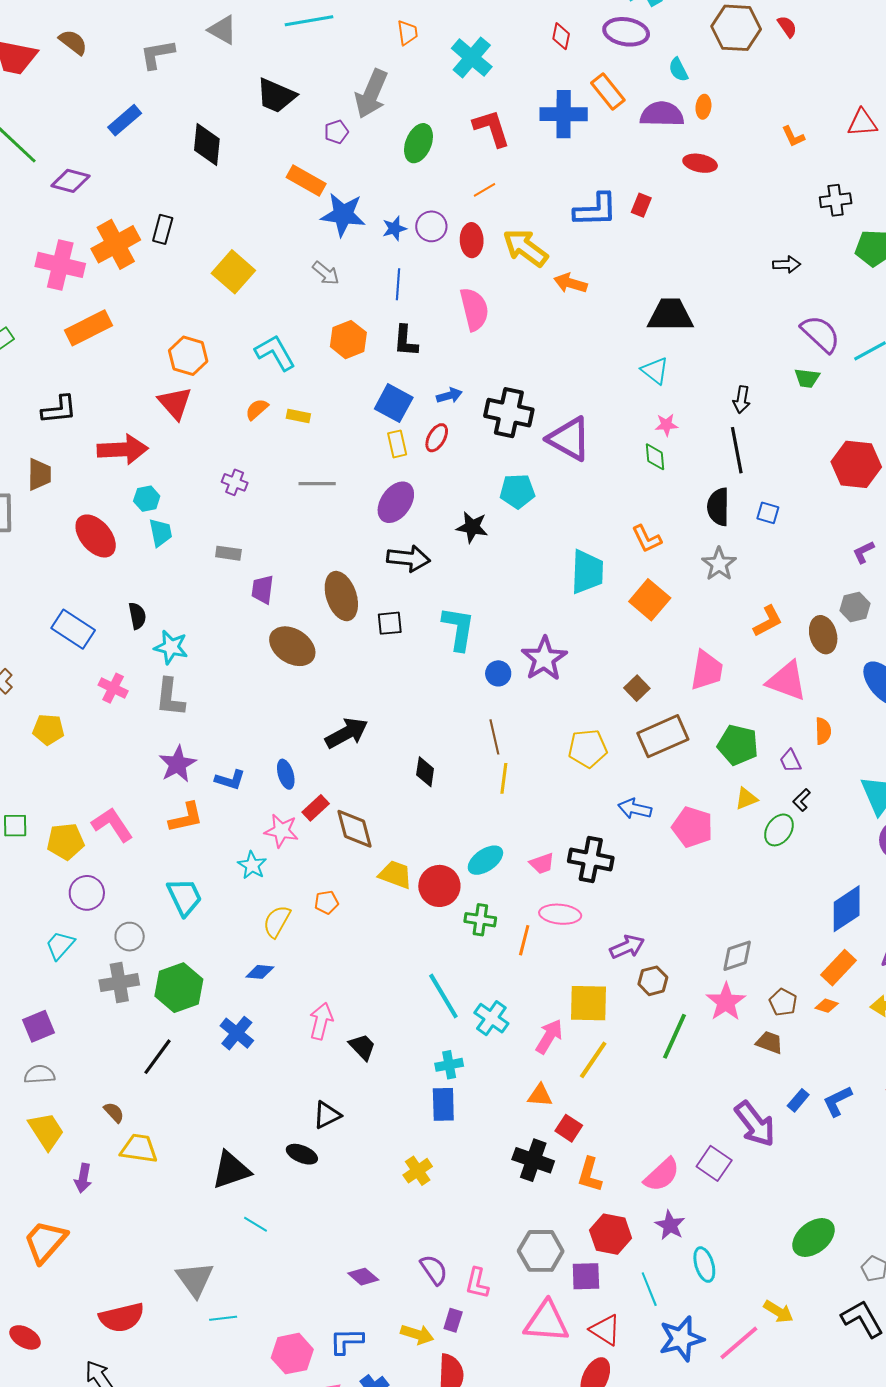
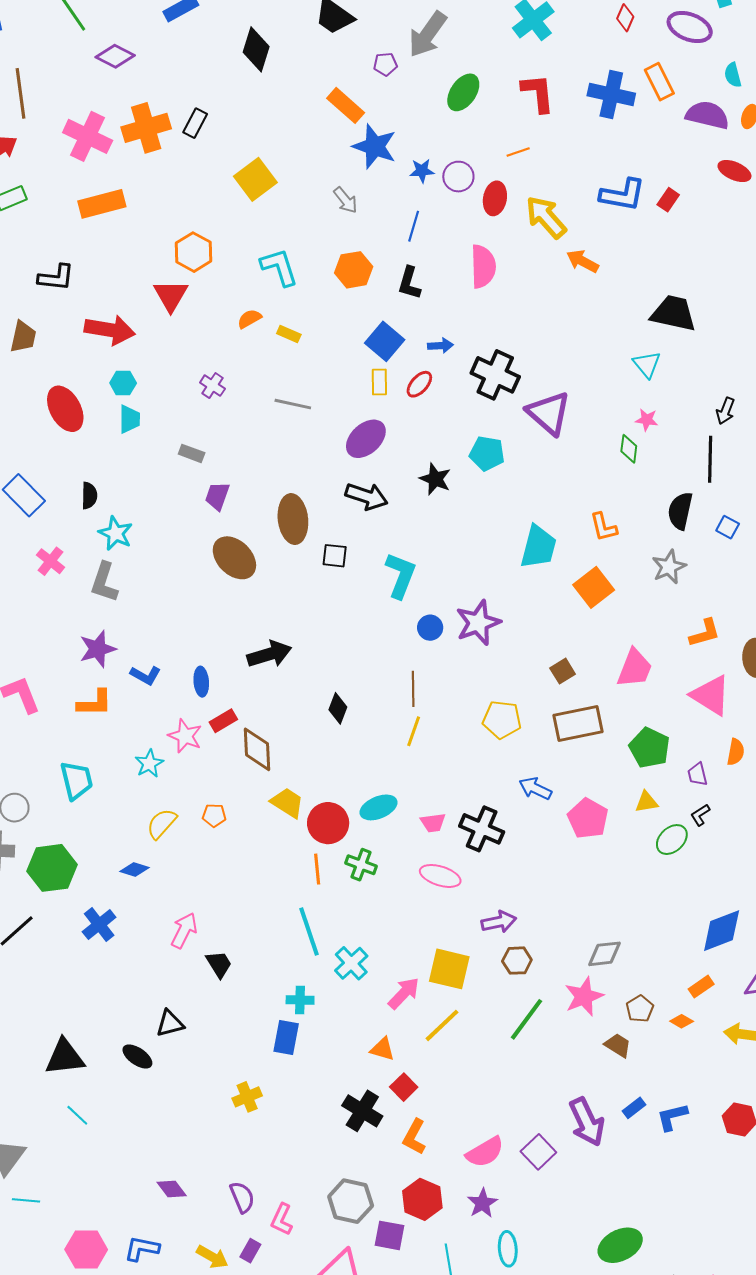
orange line: (524, 940) -> (317, 869), moved, turned -32
orange rectangle: (838, 968) -> (701, 987), size x0.7

